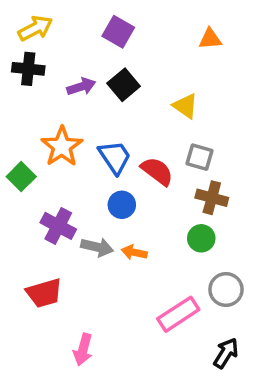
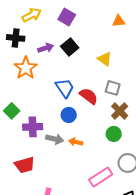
yellow arrow: (35, 28) -> (32, 15), moved
orange star: (62, 147) -> (26, 68), moved
green square: (21, 177) -> (12, 111), moved
brown cross: (212, 198) -> (120, 111), turned 30
purple cross: (58, 226) -> (33, 127), turned -30

